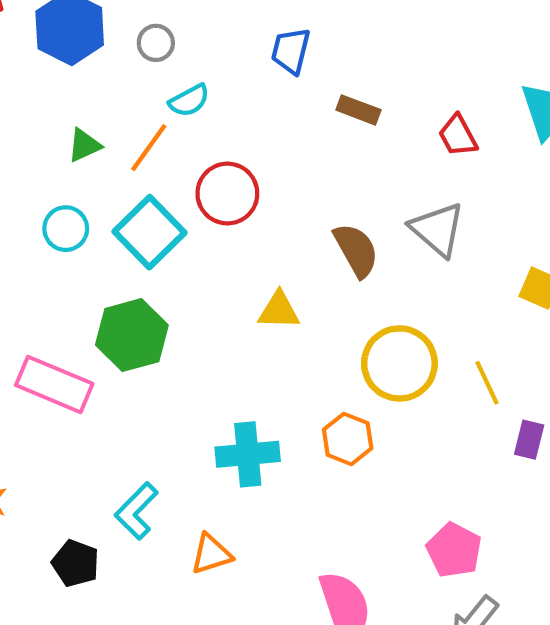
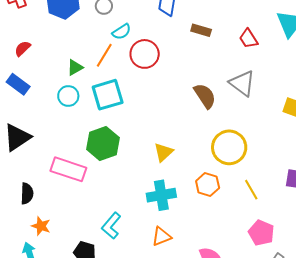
green triangle: (84, 145) -> (75, 68), moved
red circle: (227, 194) -> (145, 54), moved
cyan square: (149, 232) -> (108, 95), turned 32
yellow triangle: (279, 310) -> (163, 152), moved, turned -40
yellow line: (487, 383) -> (251, 190), moved
orange triangle: (211, 554) -> (161, 236), moved

